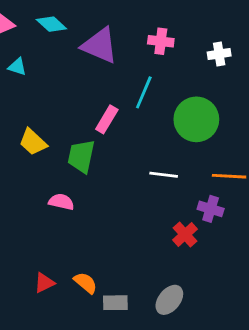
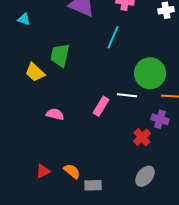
pink rectangle: (107, 119) -> (101, 106), moved
green circle: (196, 119) -> (150, 73), moved
green trapezoid: (81, 156) -> (60, 55), moved
gray ellipse: (169, 300) -> (145, 176), moved

